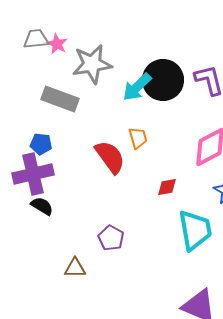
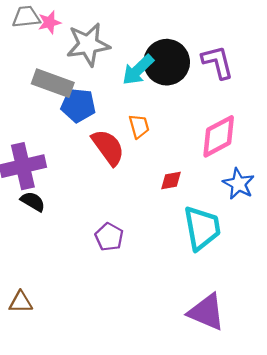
pink star: (57, 44) -> (49, 22), turned 30
blue pentagon: (41, 144) -> (78, 105), moved, size x1.4
brown triangle: (75, 268) -> (21, 302), moved

